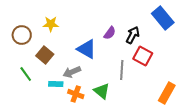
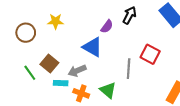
purple semicircle: (110, 33) -> (107, 26), moved
black arrow: (133, 35) -> (130, 15), moved
brown square: (45, 55) -> (49, 63), moved

